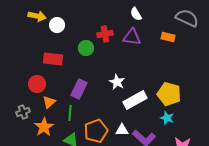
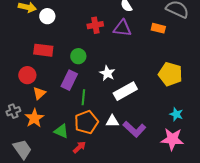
green circle: (86, 48) -> (78, 56), moved
yellow pentagon: (169, 94) -> (170, 74), moved
gray cross: (23, 112) -> (13, 111), moved
green line: (70, 113) -> (83, 97), moved
cyan star: (167, 118) -> (176, 114), moved

